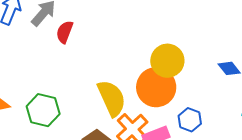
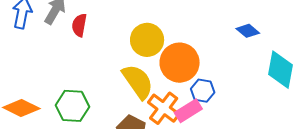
yellow circle: (167, 61) -> (147, 40), moved
blue hexagon: (190, 120) -> (203, 91), moved

